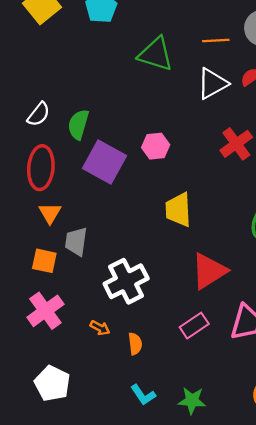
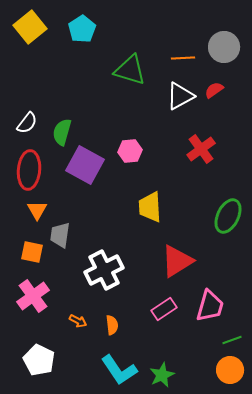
orange arrow: (100, 328) -> (78, 321), moved
cyan L-shape: (143, 395) -> (119, 370), size x1.6
green star: (192, 401) -> (162, 375), turned -30

